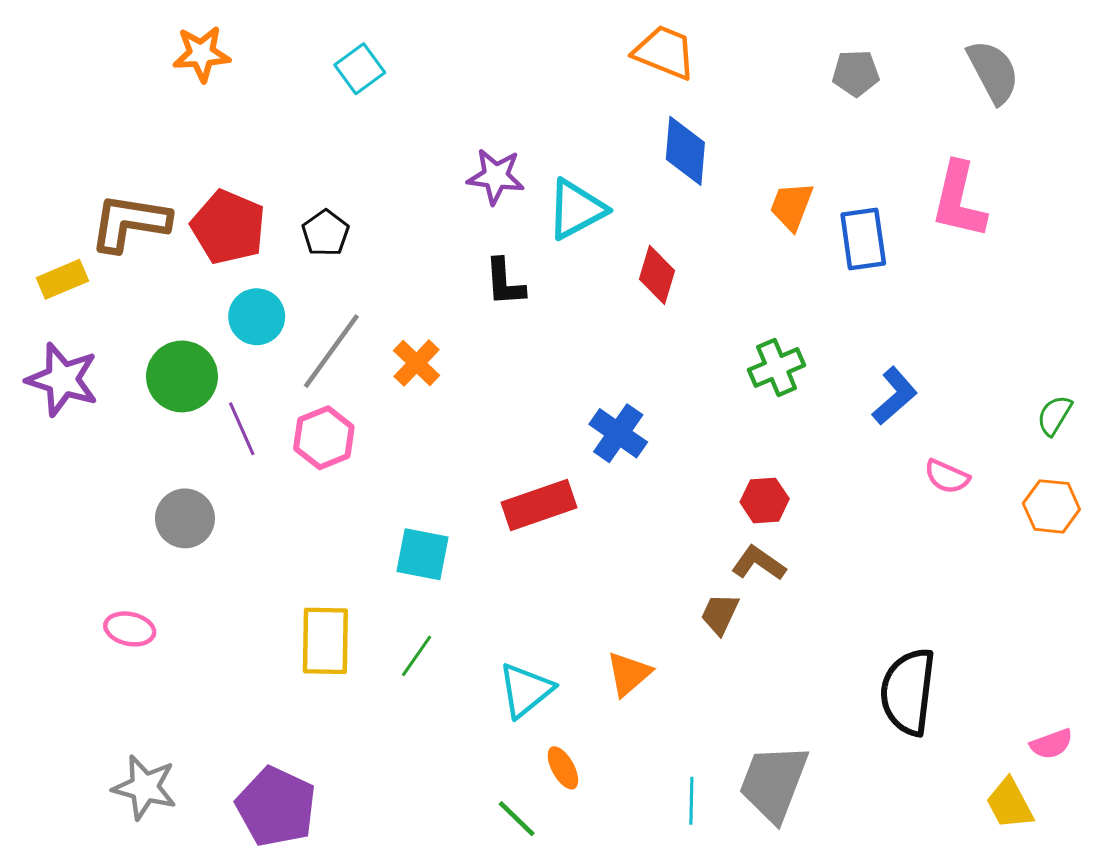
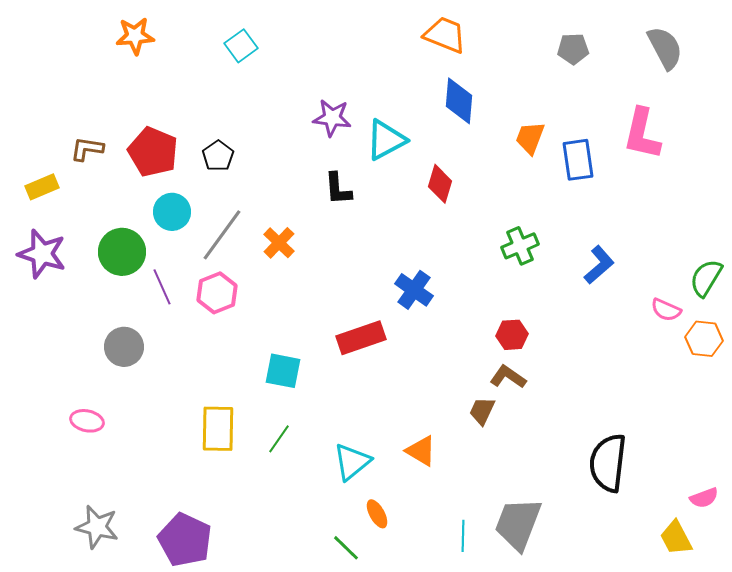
brown L-shape: (130, 223) -> (87, 149), size x0.6
green semicircle: (1054, 415) -> (706, 278), size x1.4
pink semicircle: (947, 477) -> (666, 310), moved
orange triangle: (629, 674) -> (421, 451), turned -48

